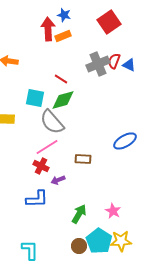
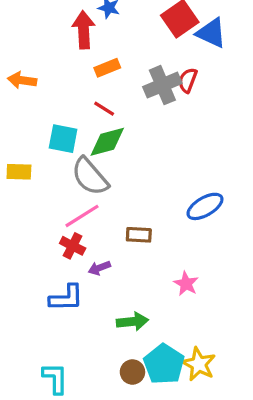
orange rectangle: (63, 36) -> (107, 68), moved
blue triangle: (129, 65) -> (211, 33), moved, size x1.5
pink star: (113, 211) -> (186, 284), moved
green arrow: (79, 214) -> (132, 322), turned 54
yellow star: (121, 241) -> (199, 364), turned 30

